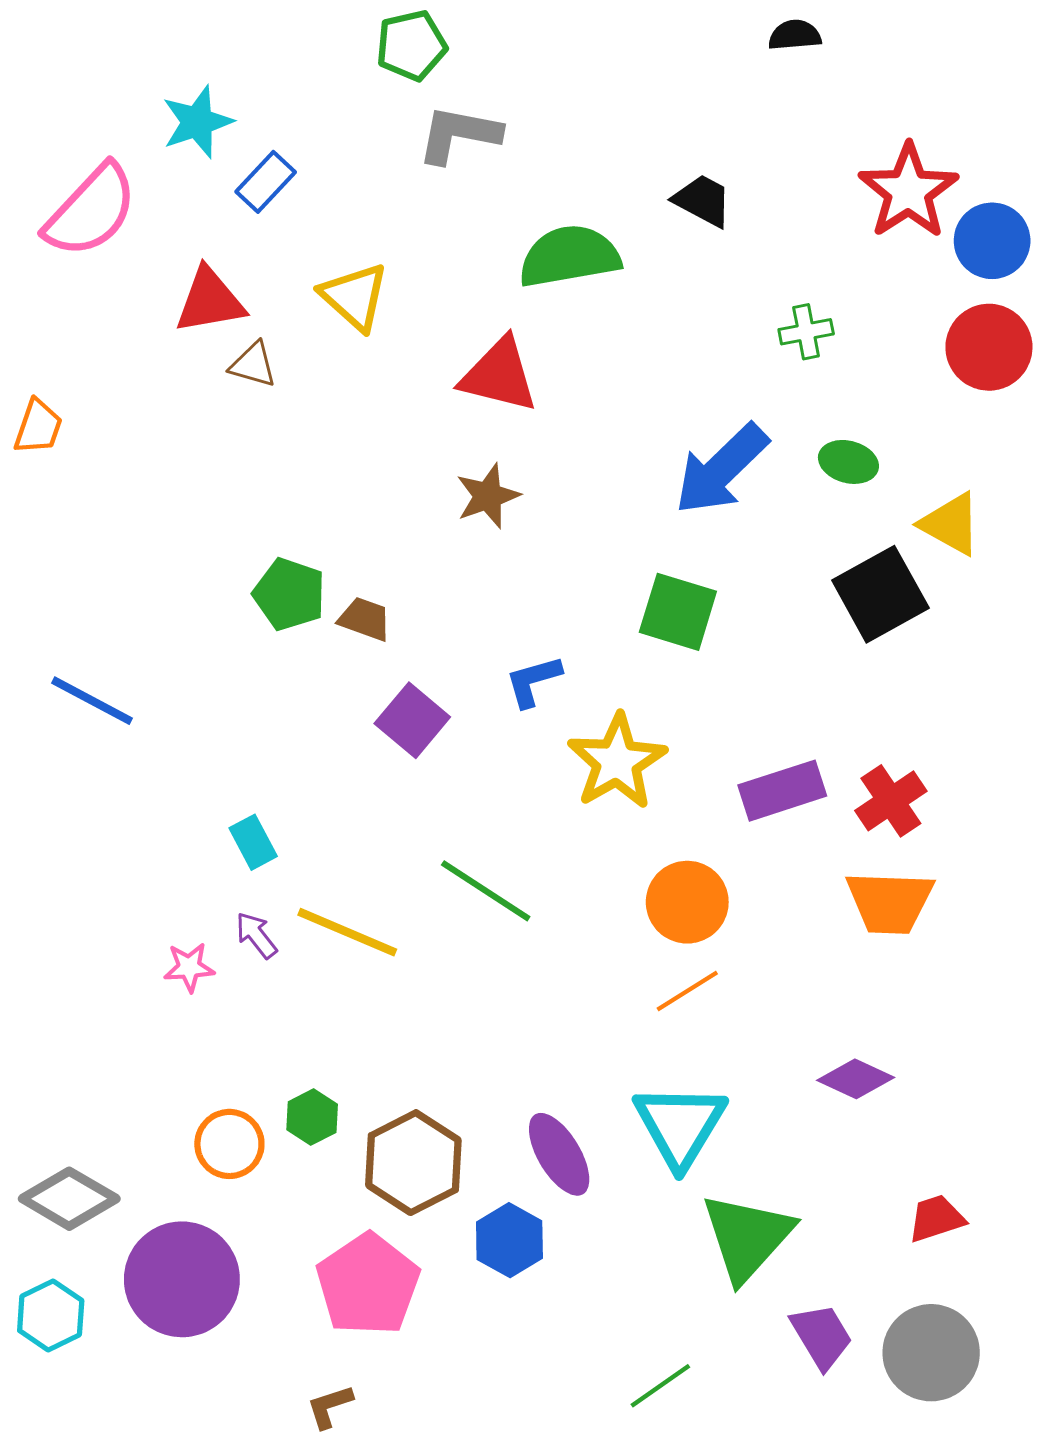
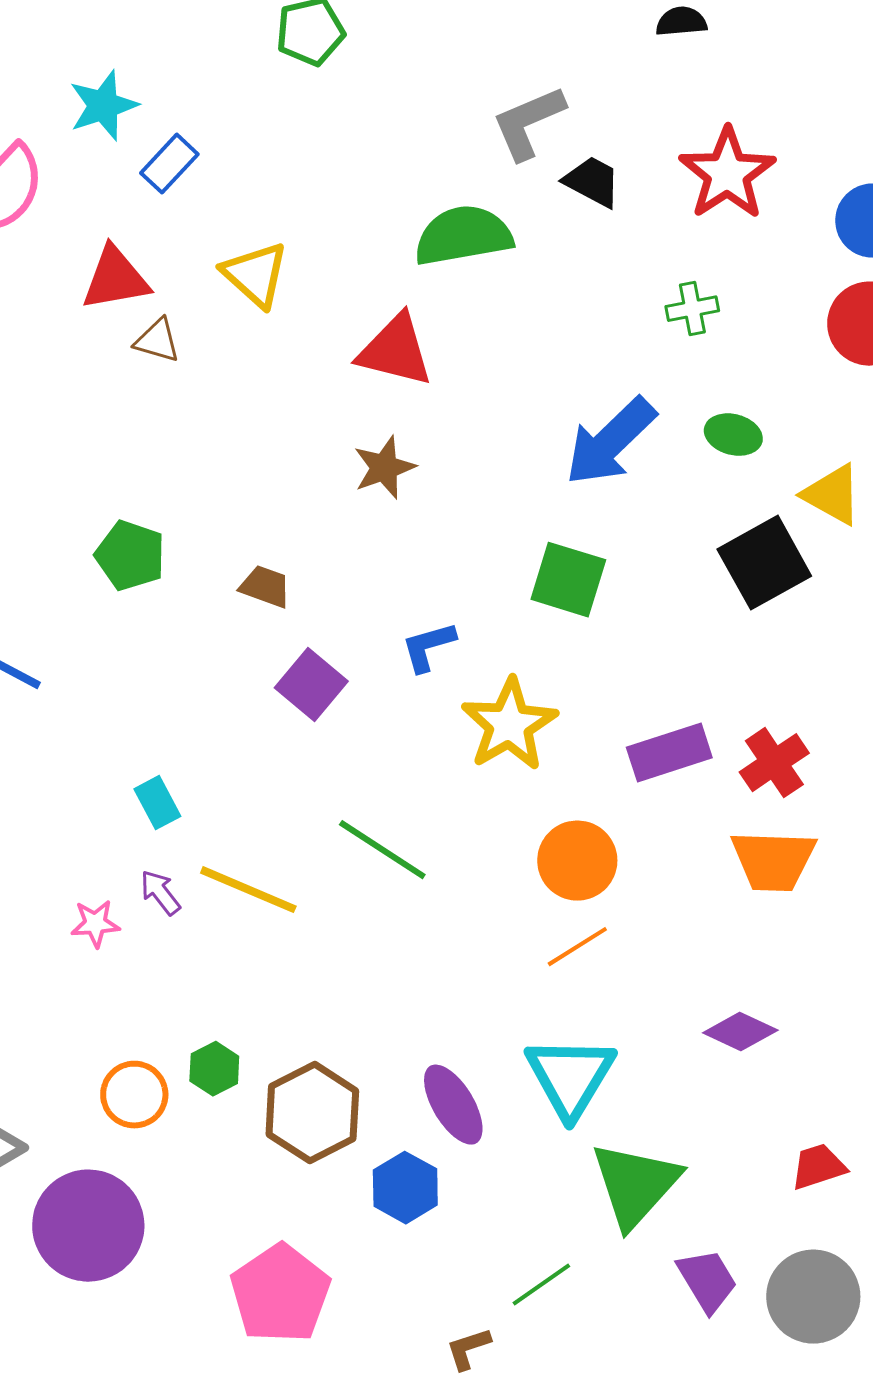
gray L-shape: (459, 134) -> (528, 123), moved, turned -34
red star: (908, 191) -> (727, 174), moved
green pentagon: (289, 594) -> (130, 556), moved
pink pentagon: (368, 1285) -> (280, 1294), moved
green line: (660, 1386) -> (541, 1285), moved
brown L-shape: (330, 1406) -> (468, 1349), moved

